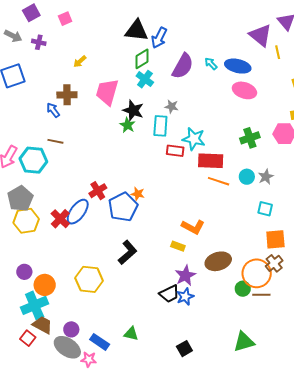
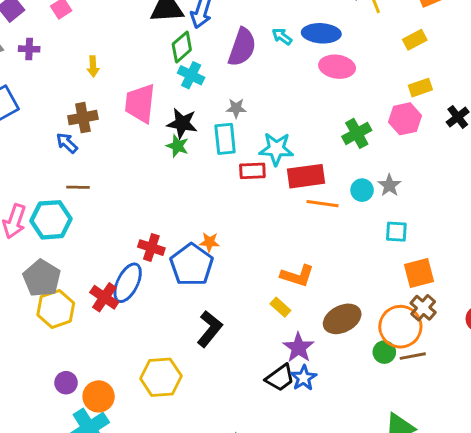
yellow arrow: (80, 62) -> (93, 66), turned -40
red cross: (98, 191) -> (151, 248), turned -30
yellow rectangle: (178, 246) -> (280, 307), turned 32

